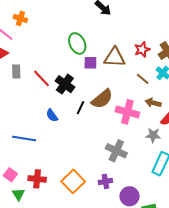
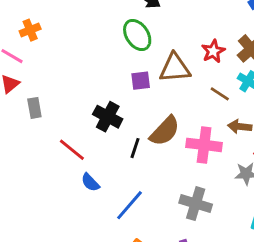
orange cross: (20, 18) -> (30, 30), turned -32
green ellipse: (77, 43) -> (137, 35), moved
red line: (41, 78) -> (72, 150), moved
blue semicircle: (52, 115) -> (90, 182), moved
blue line: (24, 138) -> (130, 205), moved, turned -50

